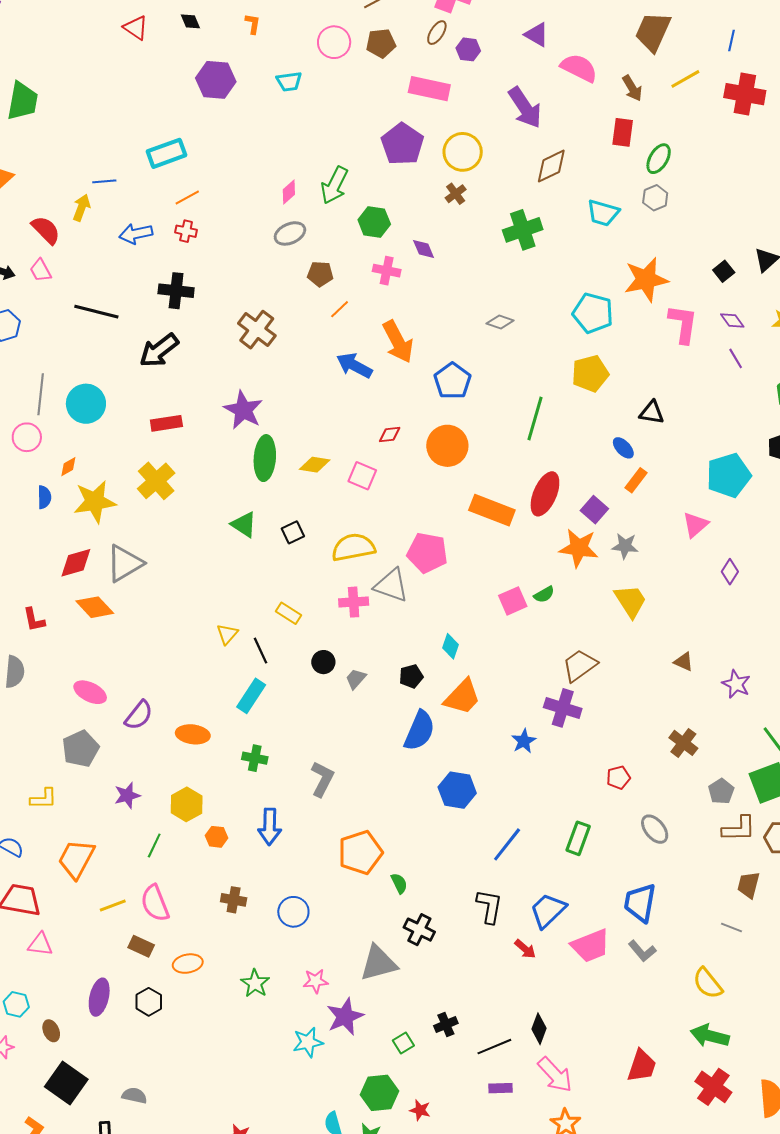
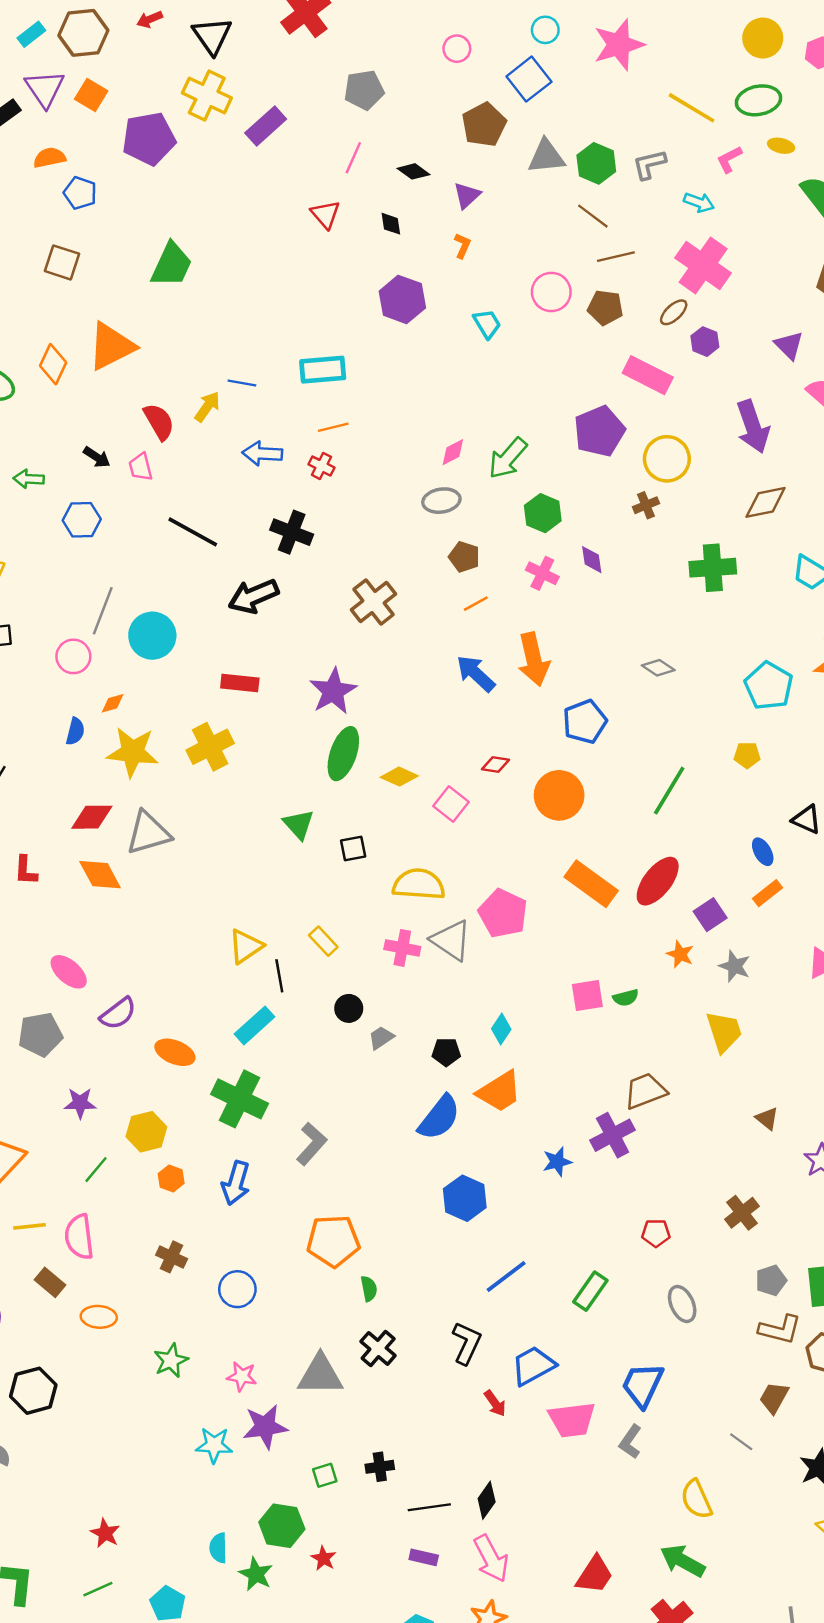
cyan trapezoid: (289, 81) -> (487, 324), turned -128
yellow pentagon: (590, 373) -> (747, 755), size x0.6
orange star: (579, 548) -> (680, 954), size x0.6
yellow triangle: (227, 634) -> (246, 946), size x1.4
purple cross: (563, 708) -> (613, 1135), turned 30
green cross: (255, 758) -> (240, 1099), size x1.8
gray L-shape: (642, 951) -> (630, 1442), turned 60
black hexagon: (149, 1002) -> (33, 1391), moved, size x1.4

